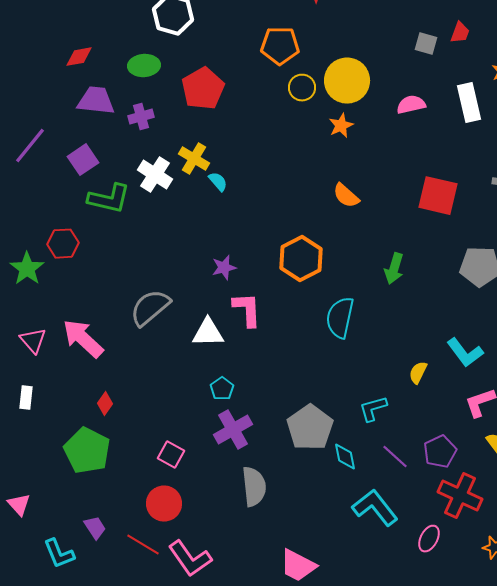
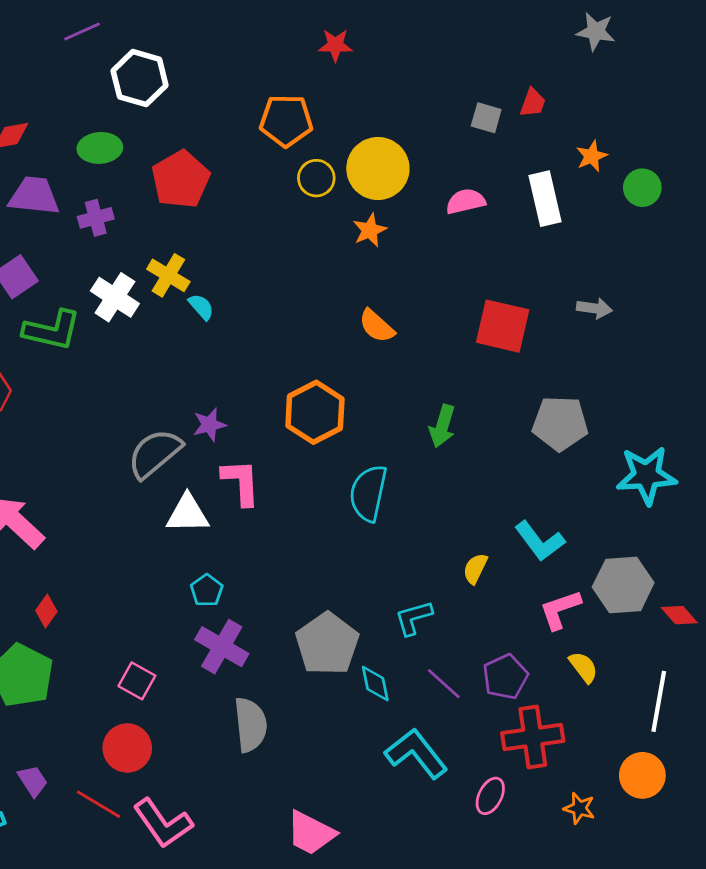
gray semicircle: (150, 308) -> (155, 453), moved
purple cross: (233, 430) -> (222, 647), turned -30
red cross: (460, 496) -> (533, 737), turned -33

